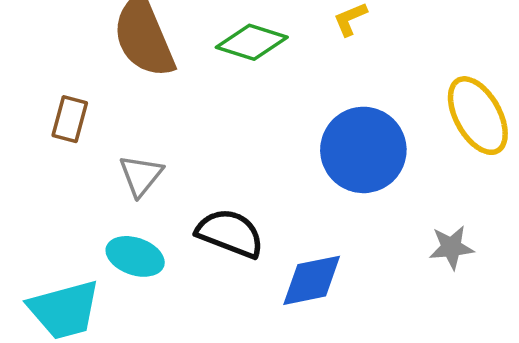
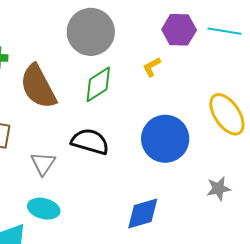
green diamond: (252, 42) -> (98, 84), turned -45
black semicircle: (230, 233) -> (90, 141), moved

